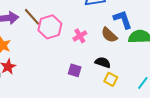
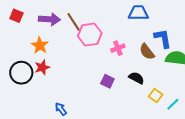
yellow square: (111, 79) -> (156, 96), moved

